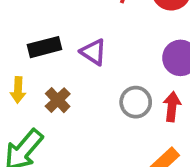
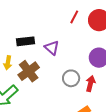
brown cross: (58, 100) -> (29, 71), size x1.5

